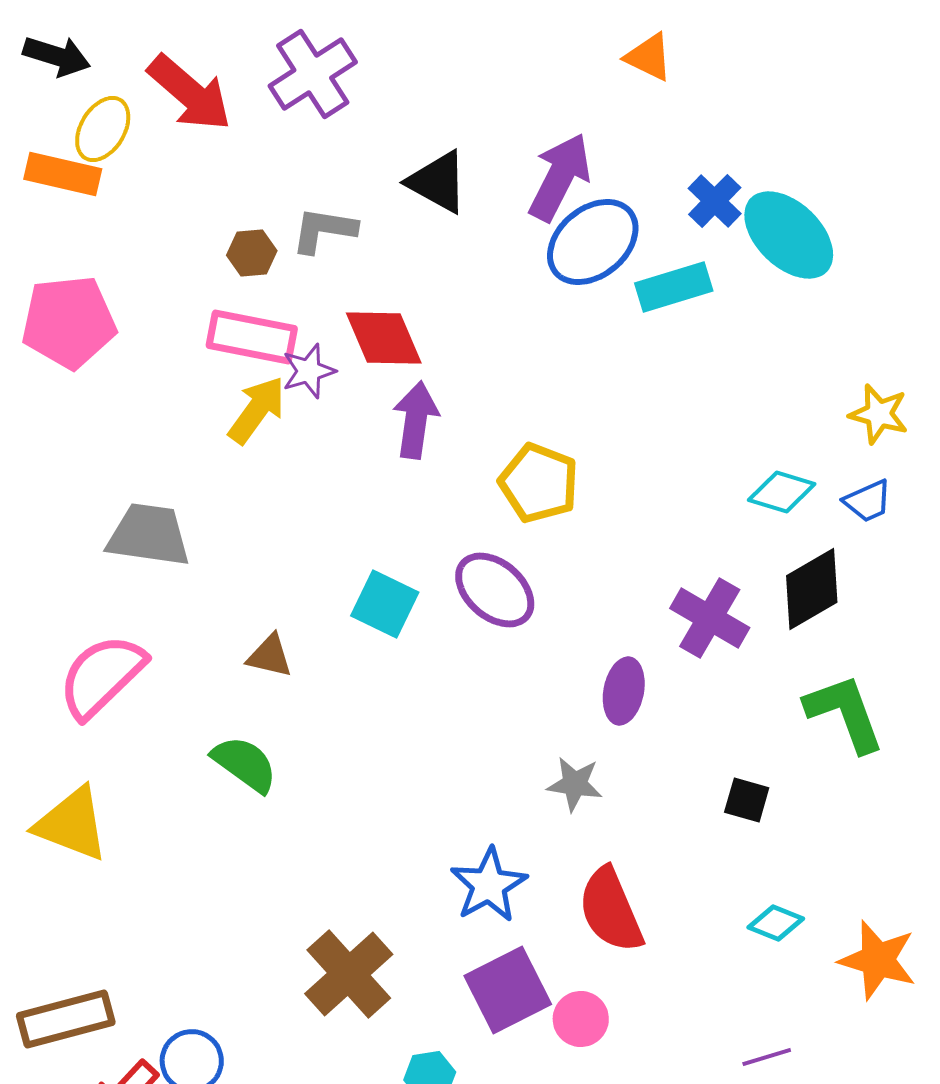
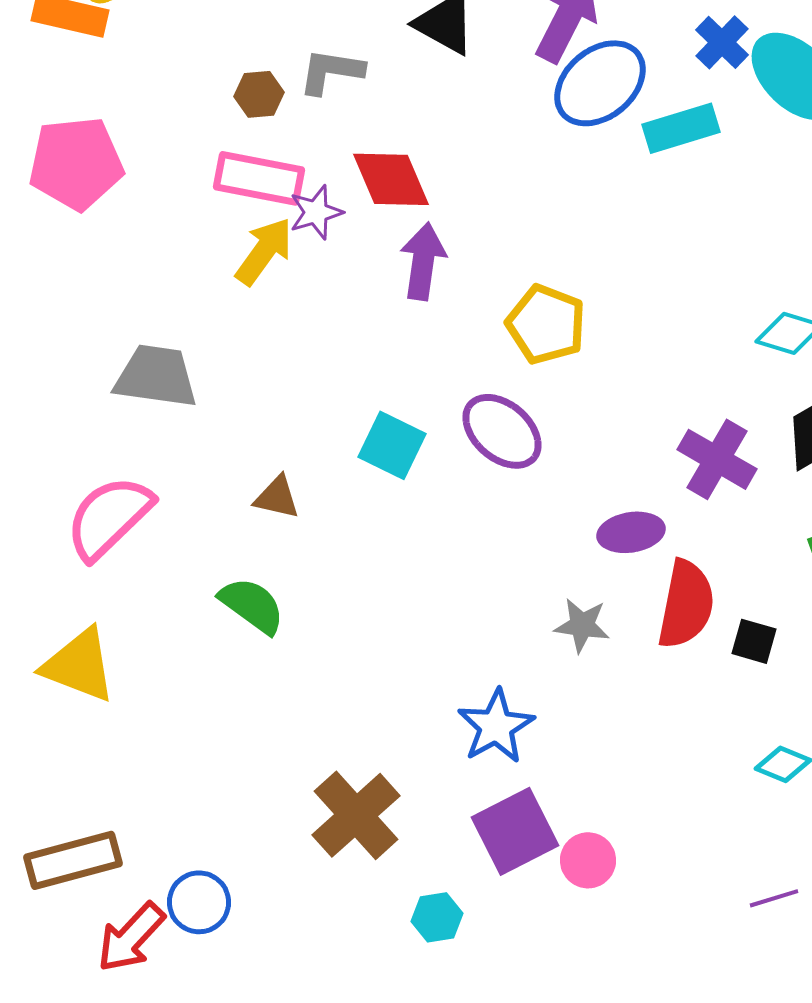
purple ellipse: (624, 691) -> (631, 532), turned 70
red semicircle: (611, 910) -> (686, 604), moved, turned -146

